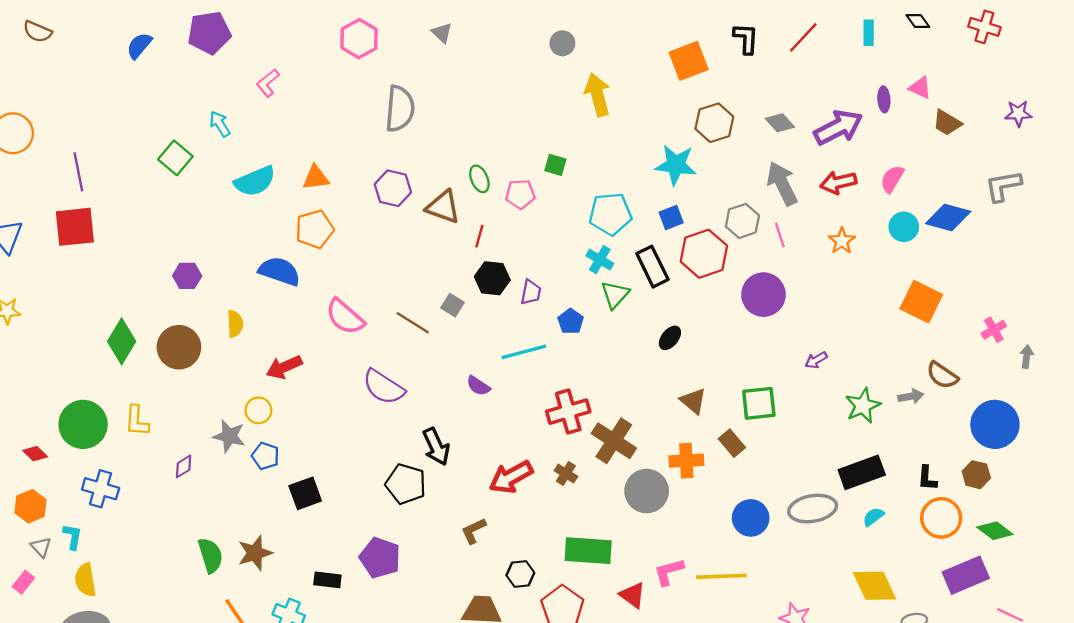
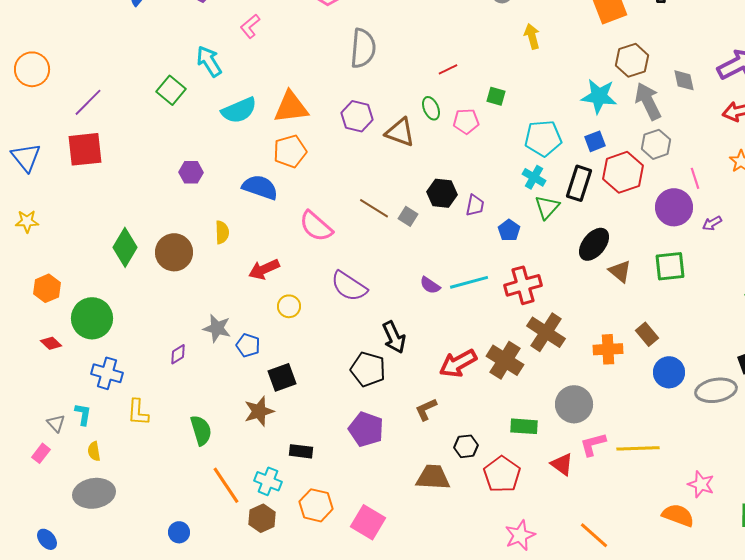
yellow arrow: (597, 95) -> (532, 36), size x0.7
gray diamond: (780, 123) -> (684, 80), moved, turned 30
cyan arrow: (220, 124) -> (209, 61), size x1.4
purple line: (78, 172) -> (88, 102), turned 56
orange triangle: (316, 178) -> (291, 107), size x1.5
gray arrow: (782, 184) -> (648, 101), moved
pink line: (780, 235) -> (695, 178), moved
red line: (479, 236) -> (448, 69), moved, turned 48
black rectangle: (652, 267) -> (579, 183), turned 44
purple hexagon: (187, 276) -> (191, 172), moved
brown line: (413, 323) -> (374, 208), moved
black ellipse: (670, 338) -> (594, 244), size x1.6
cyan line: (524, 352) -> (469, 282), moved
purple arrow: (816, 360) -> (712, 223), moved
brown triangle: (693, 401) -> (620, 271), moved
green square: (759, 403) -> (670, 266), moved
yellow circle: (258, 410) -> (289, 306), moved
red cross: (568, 412) -> (523, 285), moved
yellow L-shape: (137, 421) -> (138, 412), moved
brown cross: (566, 473) -> (505, 360), size x1.8
gray circle: (647, 491) -> (574, 404), moved
orange hexagon: (30, 506) -> (47, 288), moved
blue circle: (751, 518) -> (669, 372), moved
green rectangle: (588, 551) -> (524, 426), size x0.7
brown star: (255, 553) -> (259, 411), moved
purple pentagon: (380, 558) -> (366, 429), moved
yellow semicircle: (85, 580) -> (94, 451), size x0.7

